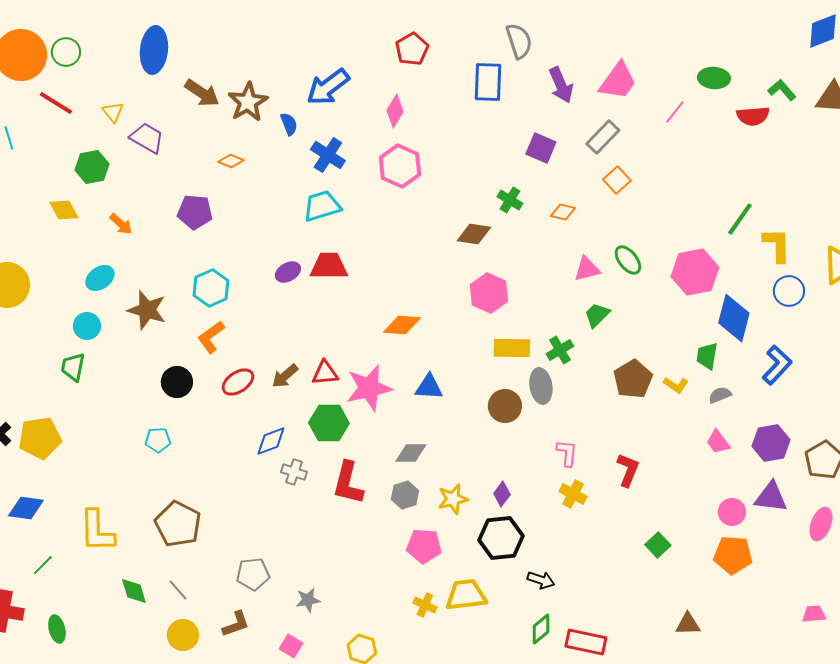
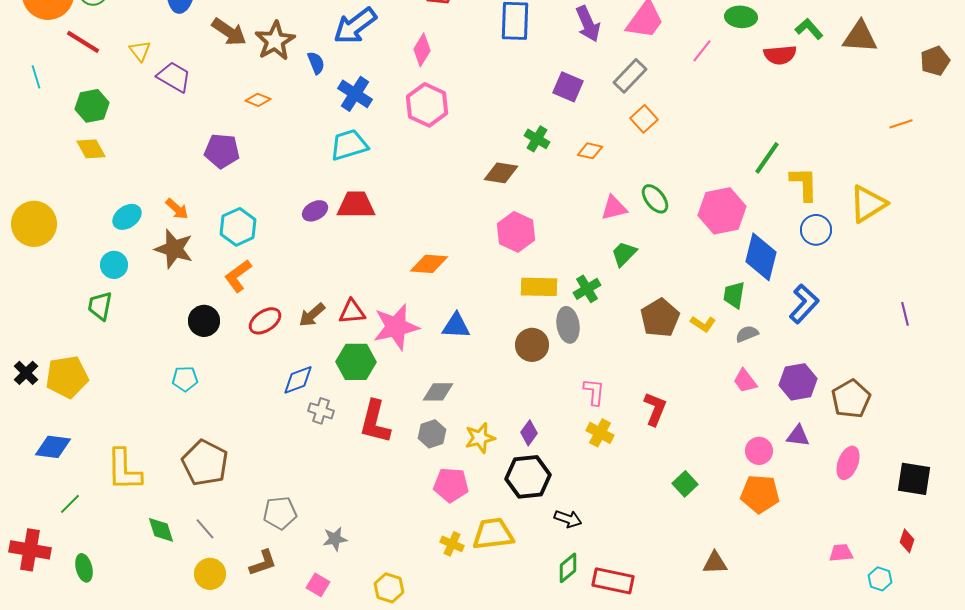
green hexagon: (92, 167) -> (92, 106), moved
orange arrow: (121, 224) -> (177, 209), moved
purple triangle: (771, 497) -> (798, 436), size x0.7

